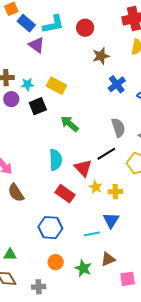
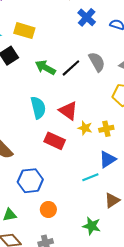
black line: (106, 154) -> (71, 68), moved
blue triangle: (111, 220) -> (108, 159), turned 36
blue hexagon: (50, 228) -> (30, 181), moved
orange circle: (56, 262) -> (48, 209), moved
green star: (83, 268) -> (92, 226), moved

